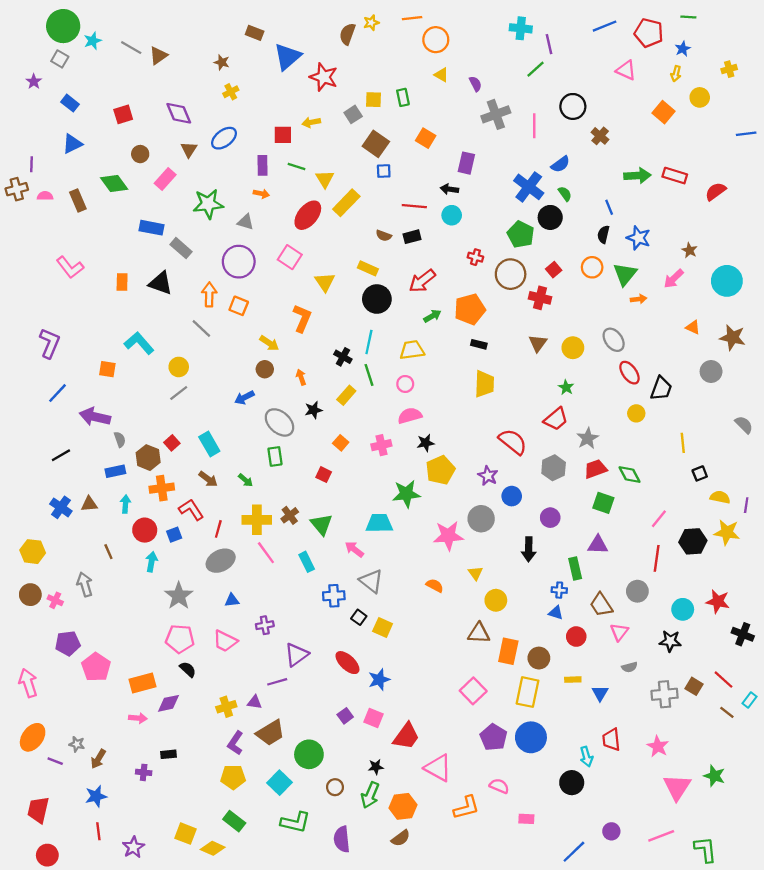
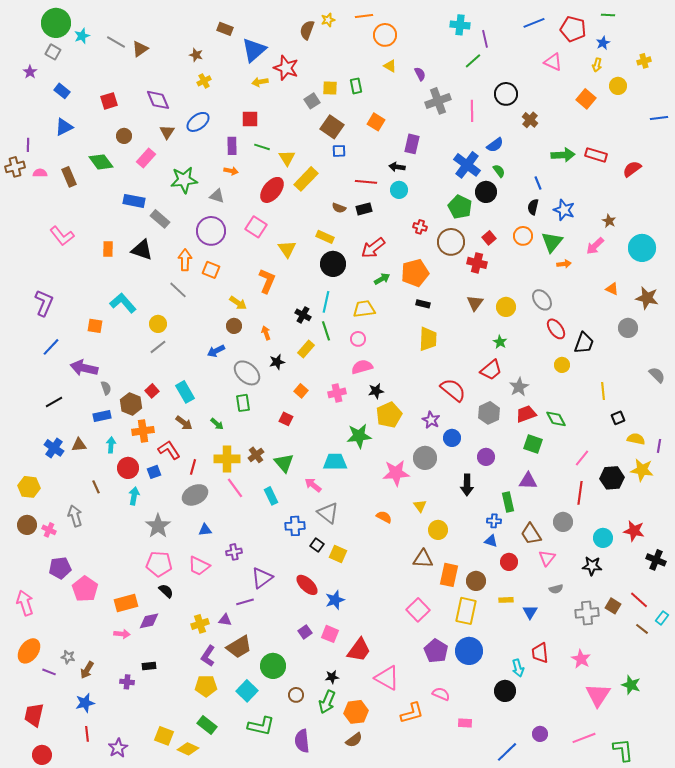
yellow arrow: (311, 122) -> (260, 82), moved

